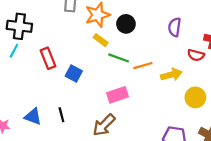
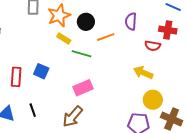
red rectangle: (48, 58) -> (16, 77), moved, turned 30
orange line: (143, 66) -> (106, 37), moved
yellow arrow: (171, 75) -> (143, 73), moved, turned -138
yellow circle: (195, 97) -> (153, 100), moved

